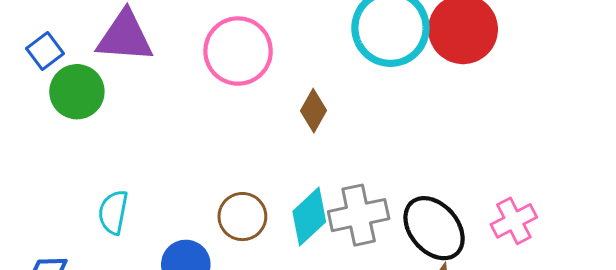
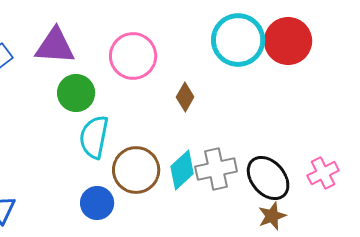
green circle: (77, 92) -> (76, 93), moved
cyan semicircle: (113, 212) -> (94, 137), moved, size x1.4
brown circle: (242, 217) -> (136, 170), size x1.4

